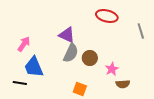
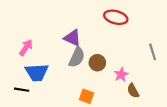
gray line: (141, 31) -> (153, 52), moved
blue trapezoid: (34, 67) -> (37, 72), turned -70
brown semicircle: (123, 84) -> (133, 91), turned 64

